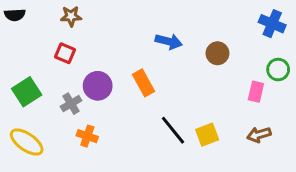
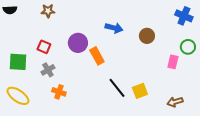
red square: (65, 53) -> (44, 47), moved
purple circle: (98, 86) -> (78, 43), moved
green square: (27, 92) -> (18, 62), turned 36
brown arrow: (259, 135) -> (175, 102), moved

